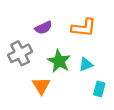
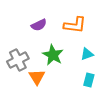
gray cross: (20, 53) -> (18, 60), moved
cyan triangle: (86, 64) -> (87, 54), moved

